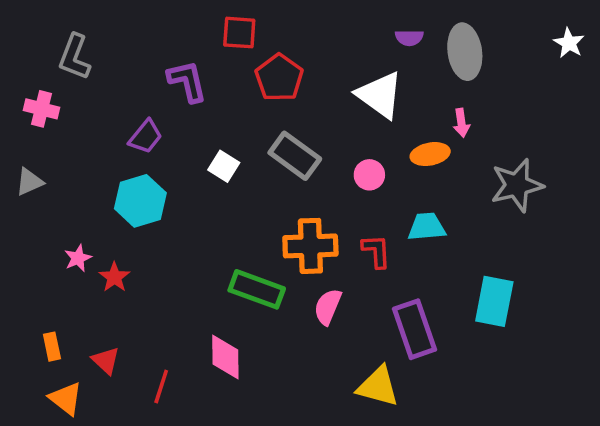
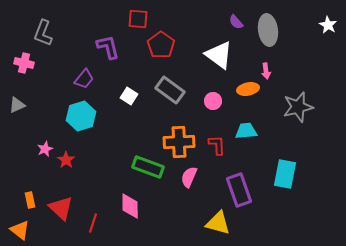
purple semicircle: (409, 38) -> (236, 22), turned 49
red triangle: (106, 360) -> (61, 208), size x1.5
orange triangle: (66, 399) -> (20, 230), moved

